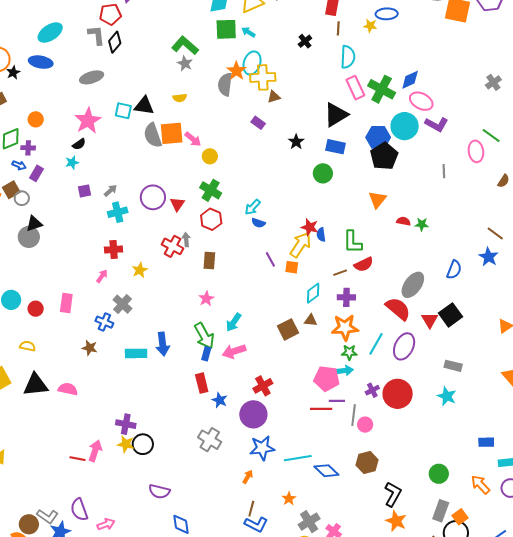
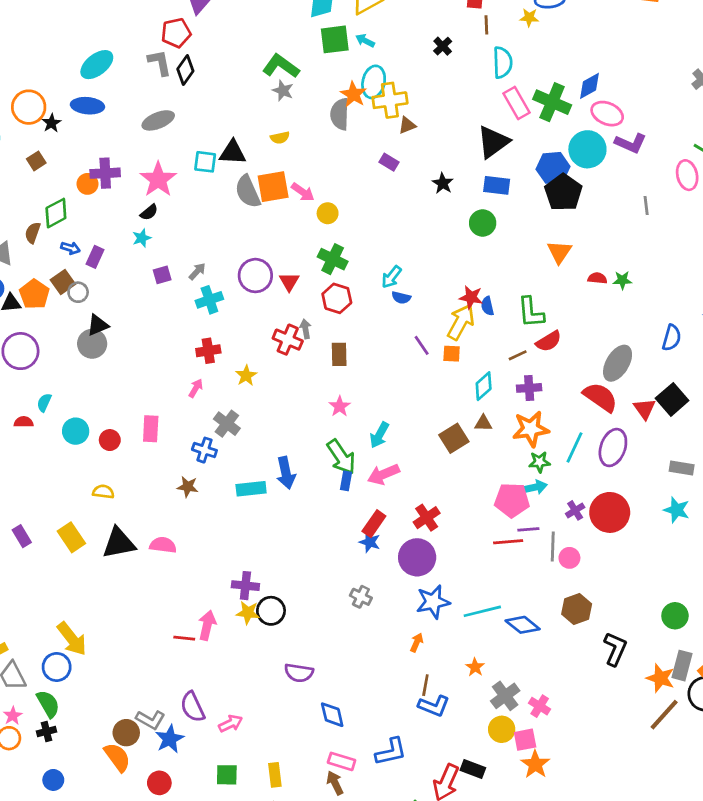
purple cross: (28, 148) -> (105, 173), moved, size x1.5
red rectangle: (202, 383) -> (374, 524), moved, turned 54
gray cross: (210, 440) -> (361, 597), size x0.7
orange star: (396, 521) -> (660, 678), moved

